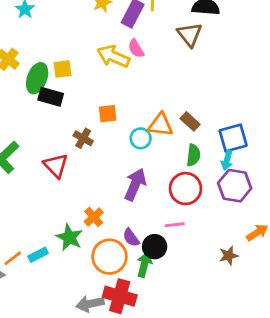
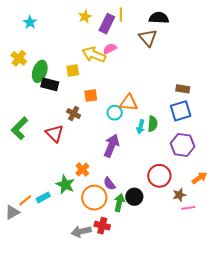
pink semicircle: (136, 49) -> (110, 49), turned 96
yellow square: (63, 69) -> (73, 71), moved
brown rectangle: (190, 121) -> (183, 89), moved, turned -32
cyan arrow: (227, 160) -> (141, 127), moved
red circle: (186, 189) -> (159, 176), moved
pink line: (175, 225) -> (188, 208), moved
black circle: (155, 247) -> (134, 197), moved
red cross: (120, 296) -> (102, 226), size x0.7

